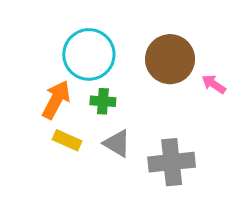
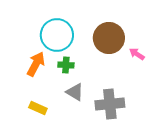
yellow rectangle: (67, 140) -> (38, 108), moved

